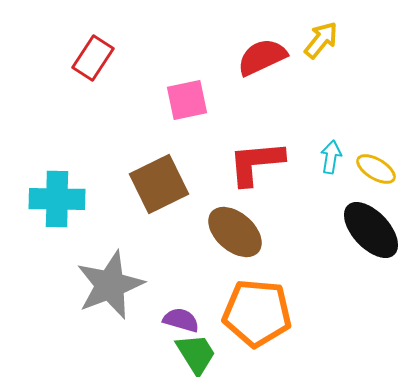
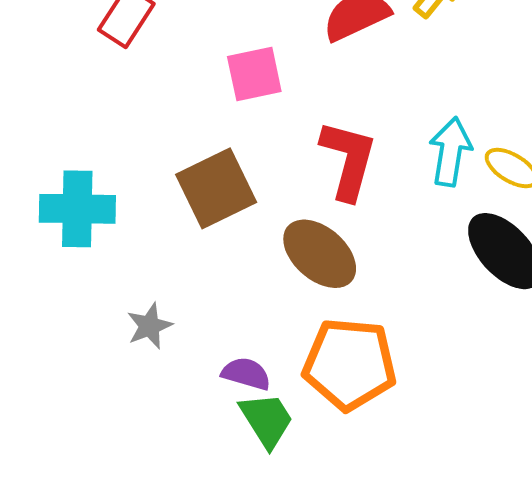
cyan arrow: (331, 157) -> (450, 152), size x1.5
red L-shape: (256, 163) -> (348, 160), turned 110
gray star: (110, 285) -> (149, 326), size x0.5

